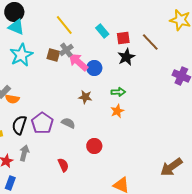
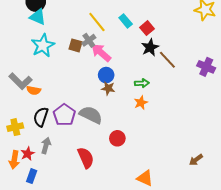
yellow line: (64, 25) -> (97, 22), moved
red square: (123, 38) -> (147, 28), turned -32
brown line: (150, 42) -> (167, 60), moved
blue circle: (94, 68) -> (106, 75), moved
gray semicircle: (68, 123) -> (91, 115), size x1.6
red semicircle: (63, 165) -> (86, 158), size x1.5
brown arrow: (171, 167) -> (196, 160), size x0.6

